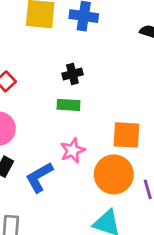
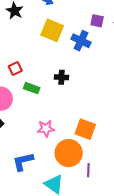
green rectangle: (69, 105) -> (32, 88), moved
blue L-shape: (39, 177) -> (23, 162), moved

